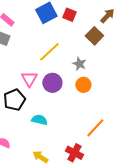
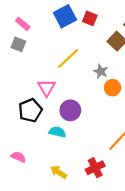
purple circle: (52, 83) -> (70, 110), moved
orange circle: (83, 85) -> (113, 88), moved
red cross: (74, 153) -> (95, 168), turned 36

